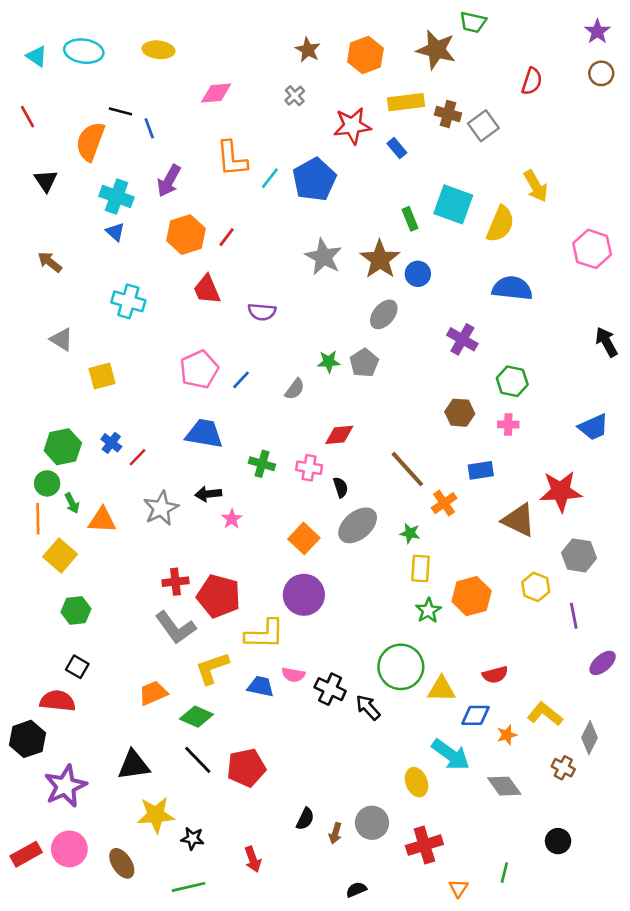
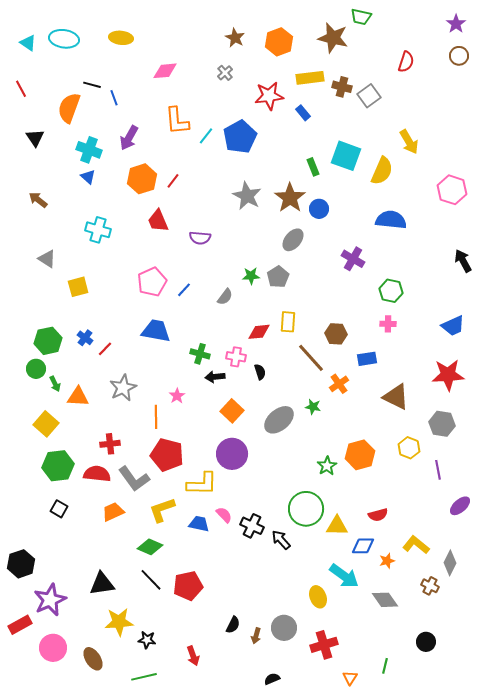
brown hexagon: (460, 413) -> (336, 334), moved
red star: (561, 491) -> (448, 375), moved
black arrow: (208, 494) -> (215, 377), moved
orange line: (38, 519) -> (156, 417), moved
gray ellipse: (358, 525) -> (279, 420), moved
yellow rectangle: (420, 569) -> (288, 322), moved
red cross: (175, 582) -> (110, 444), moved
green hexagon: (76, 611) -> (58, 466), size x1.4
pink semicircle: (293, 675) -> (224, 515), turned -144
orange trapezoid: (153, 693) -> (113, 512), moved
red semicircle: (58, 701) -> (97, 474), moved
red rectangle: (26, 854) -> (20, 625), moved

